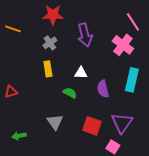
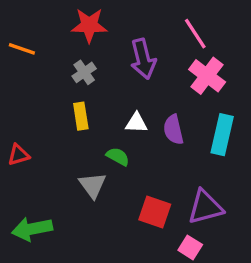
pink line: (133, 22) -> (195, 34), moved
purple semicircle: (103, 89) -> (173, 130), moved
gray triangle: (55, 122) -> (93, 185), moved
purple triangle: (122, 123) -> (205, 207), turned 40
green arrow: (19, 136) -> (32, 229), size x1.6

